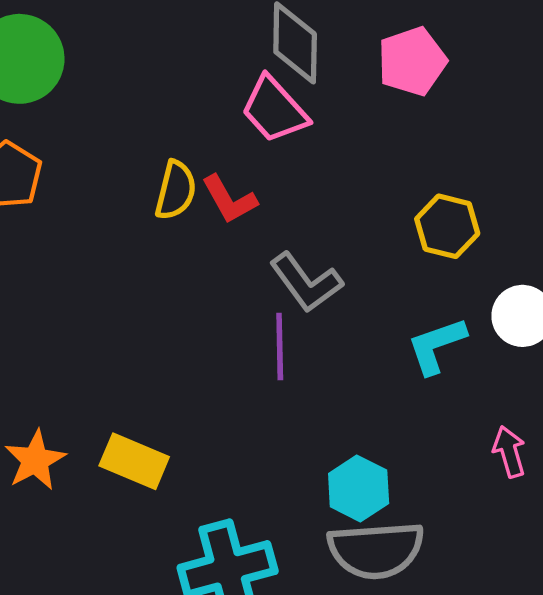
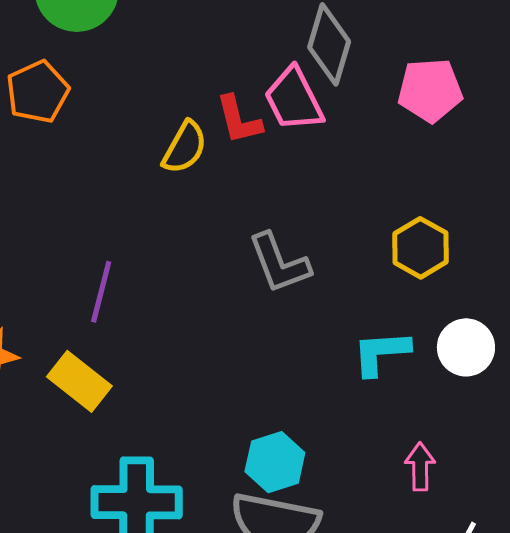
red L-shape: (229, 199) -> (239, 120), moved
purple line: (280, 347) -> (101, 292), moved

